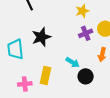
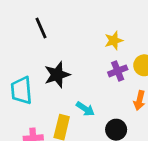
cyan arrow: (73, 62) -> (85, 109), moved

